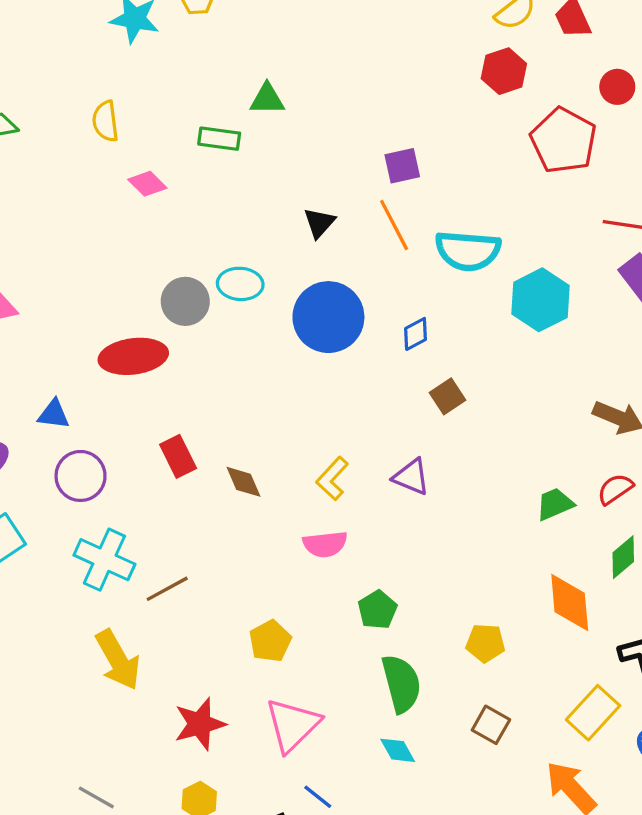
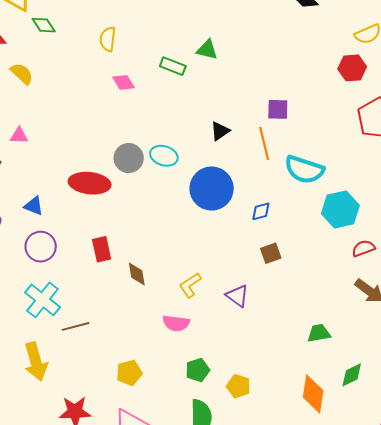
red semicircle: (615, 489) -> (363, 248), moved
yellow pentagon: (485, 643) -> (238, 386), moved

